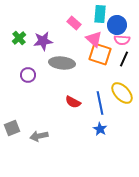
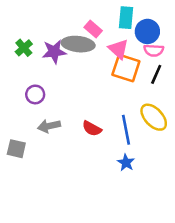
gray ellipse: (62, 63) -> (78, 44), moved
gray square: (12, 128) -> (16, 149), moved, turned 35
gray arrow: (39, 136) -> (49, 126), moved

